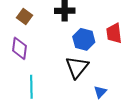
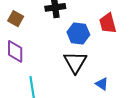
blue triangle: (100, 92) -> (102, 84), turned -32

